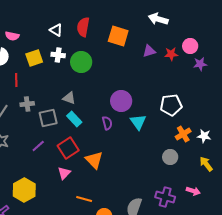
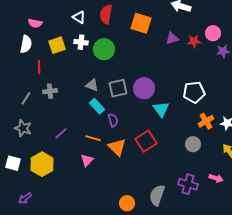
gray square: (48, 118) -> (118, 88), moved
purple semicircle: (107, 123) -> (113, 120), moved
red square: (68, 148) -> (146, 141), moved
yellow hexagon: (24, 190) -> (42, 164), moved
orange line: (84, 199) -> (93, 138), moved

